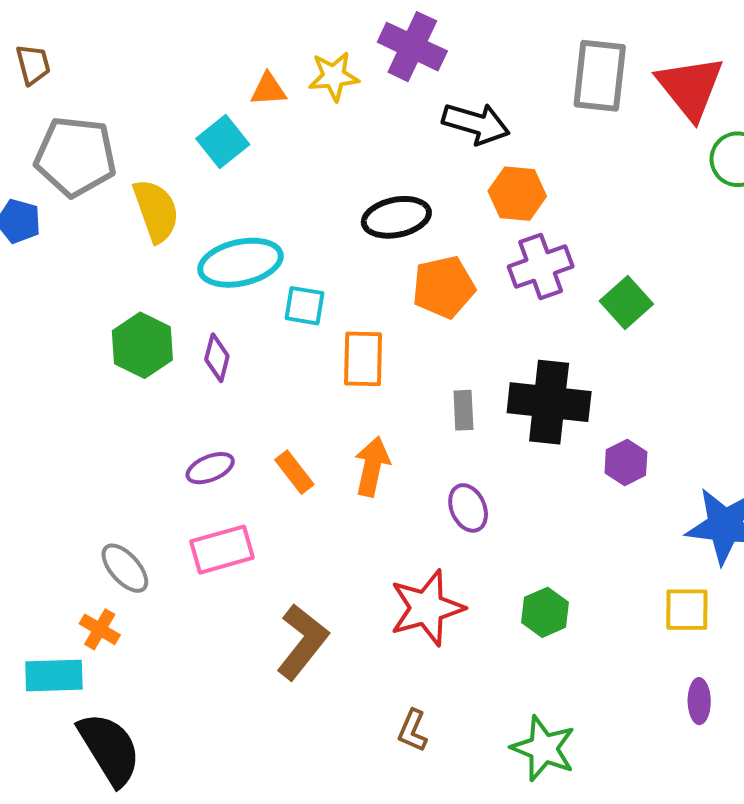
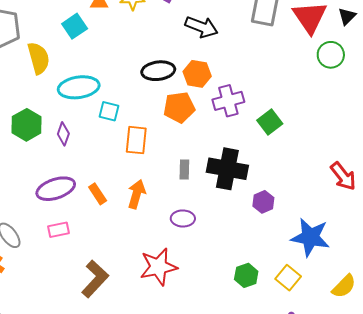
orange hexagon: (517, 194) -> (197, 74), moved
purple ellipse: (210, 468) -> (56, 189), size x1.6
purple ellipse: (468, 508) -> (183, 218), turned -70
pink rectangle: (222, 550) -> (58, 230), size x0.7
yellow square: (687, 610) -> (288, 278), turned 35
green hexagon: (545, 612) -> (246, 275), moved

